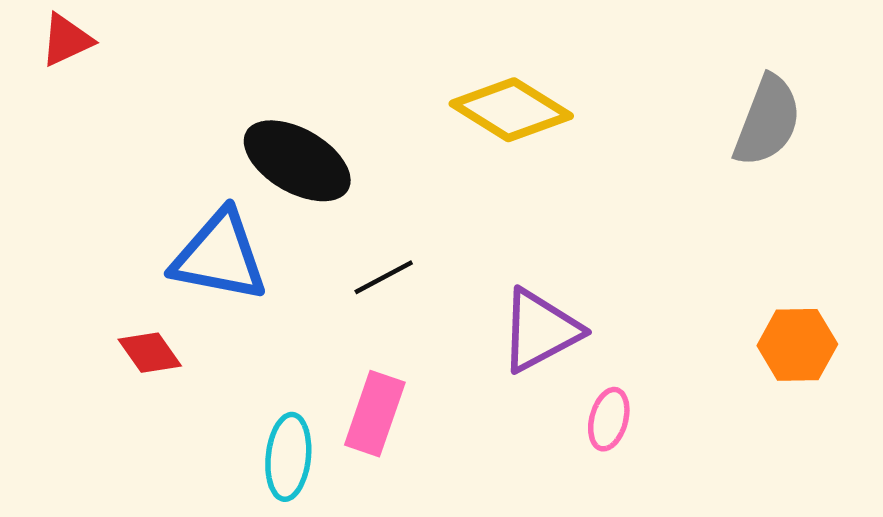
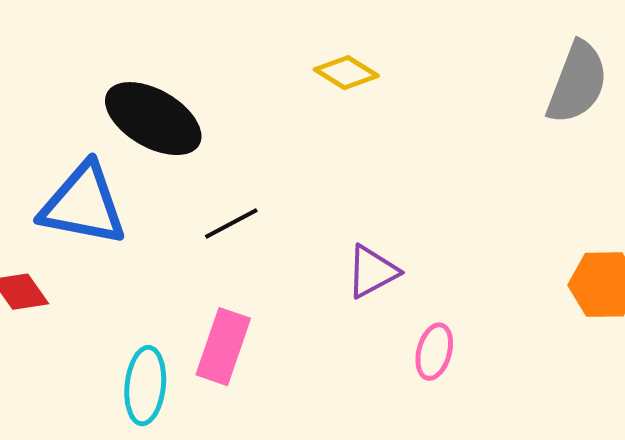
yellow diamond: (511, 110) -> (346, 73), size x0.6
purple triangle: (540, 330) -> (372, 272), size x0.7

